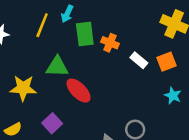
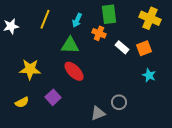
cyan arrow: (67, 14) -> (77, 20), moved
green rectangle: (85, 34) -> (109, 14), moved
green triangle: (57, 67) -> (70, 45), moved

